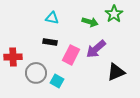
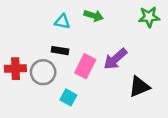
green star: (114, 14) -> (149, 17), moved, turned 30
green arrow: (90, 22) -> (94, 16), moved
gray circle: (36, 73) -> (43, 72), moved

